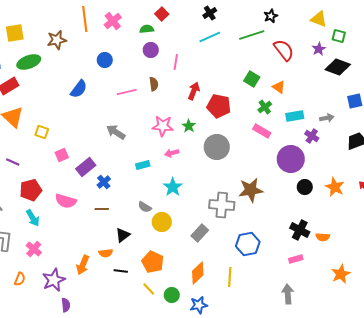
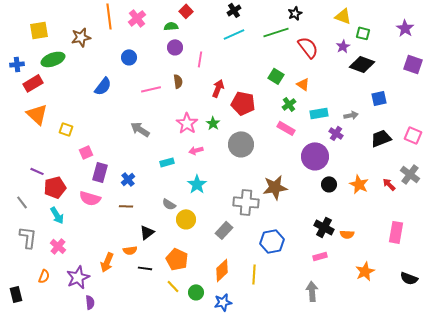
pink star: (163, 126) -> (187, 123), turned 30
purple line: (13, 162) -> (37, 171), moved
purple rectangle: (86, 167) -> (100, 172), moved, turned -36

